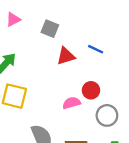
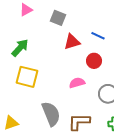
red circle: (91, 90) -> (94, 61), moved

